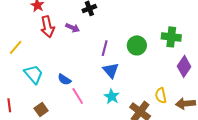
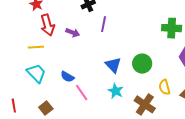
purple arrow: (73, 28) -> (73, 33), moved
green circle: (137, 45) -> (142, 64), moved
yellow line: (16, 47) -> (36, 47), moved, turned 49
purple line: (105, 48) -> (104, 24), moved

